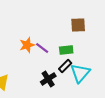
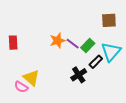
green rectangle: (66, 50) -> (88, 46), moved, turned -40
cyan triangle: (80, 73) -> (111, 52), moved

